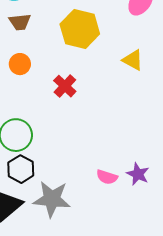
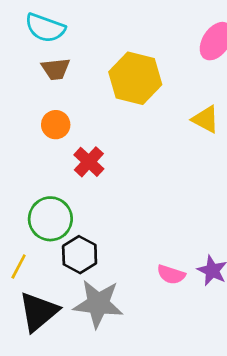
red cross: (65, 86) -> (89, 162), moved
black hexagon: (21, 169) -> (80, 255), moved

